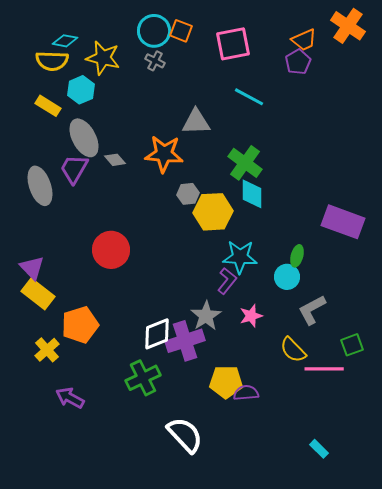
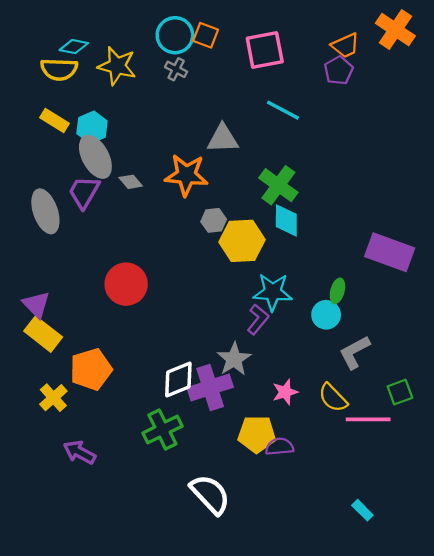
cyan hexagon: (81, 90) -> (92, 127), moved
pink star: (251, 316) -> (285, 392), moved

